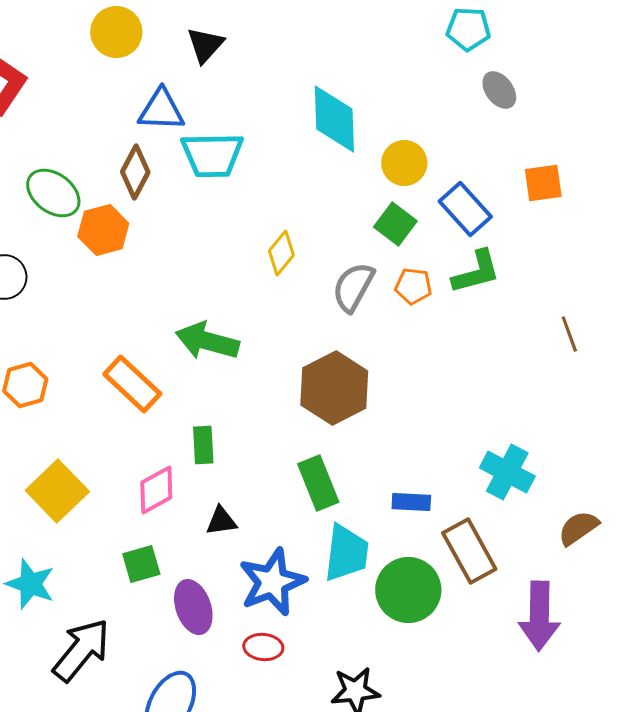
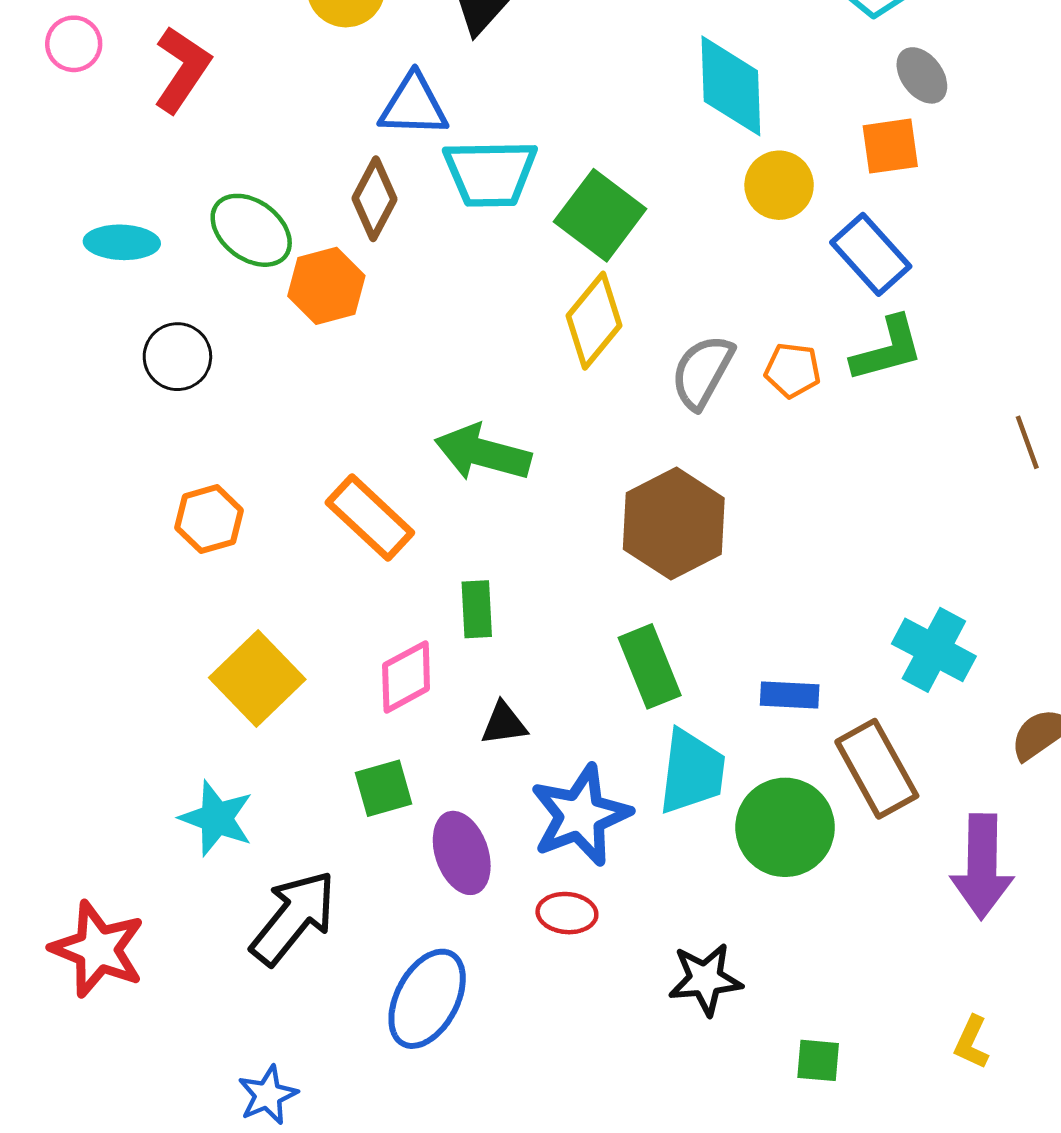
cyan diamond: (334, 119) -> (731, 86), moved
orange square: (543, 183) -> (890, 146), moved
green square: (395, 224) -> (600, 215), moved, size x1.4
yellow diamond: (281, 253) -> (594, 321), size x1.4

